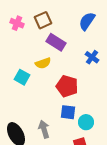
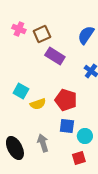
pink cross: (17, 23) -> (19, 29), moved
yellow semicircle: (43, 63) -> (38, 104), moved

